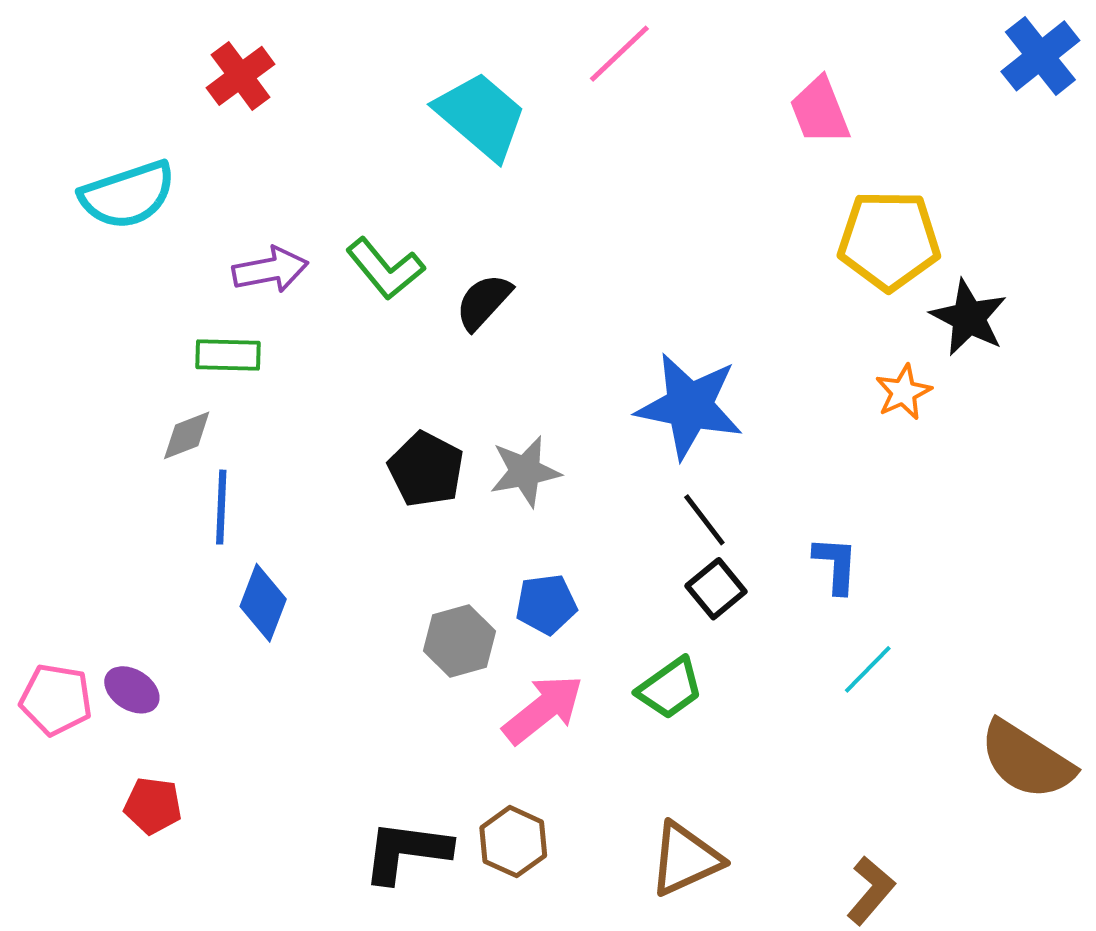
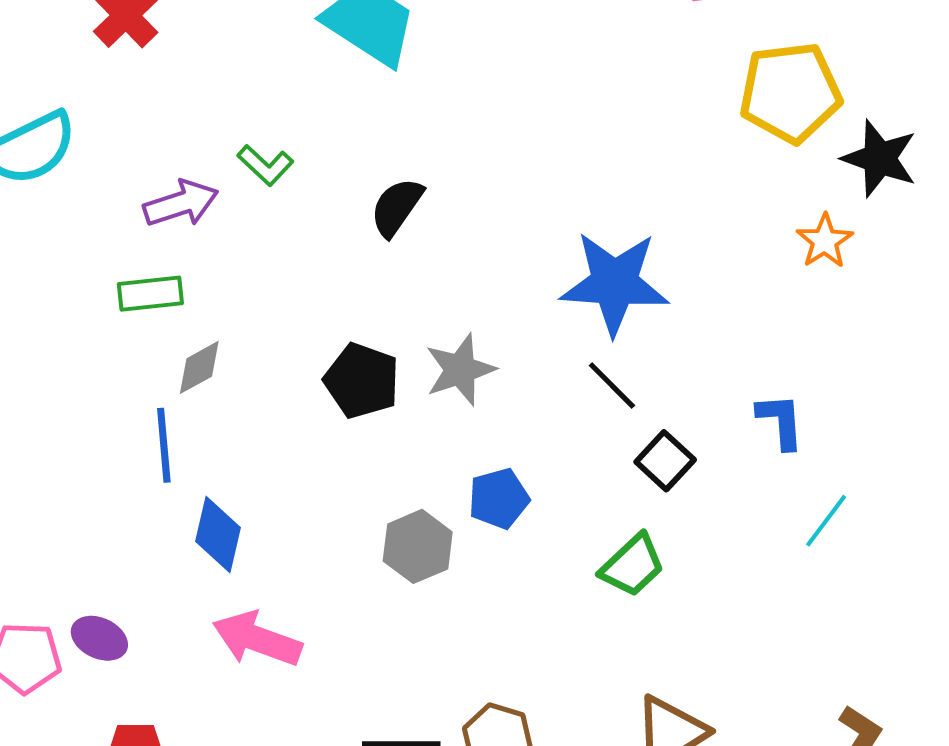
green L-shape: (385, 269) -> (265, 165), moved, size x0.7
gray diamond: (187, 435) -> (199, 367), moved
black line: (704, 520) -> (612, 385), moved
pink arrow: (543, 709) -> (257, 639), moved, turned -114

